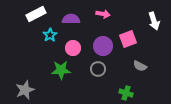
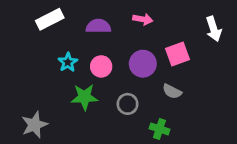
cyan star: (50, 35) -> (68, 62), moved
gray semicircle: (140, 66) -> (172, 91), moved
gray circle: (98, 69) -> (128, 104), moved
green cross: (126, 93) -> (159, 129), moved

